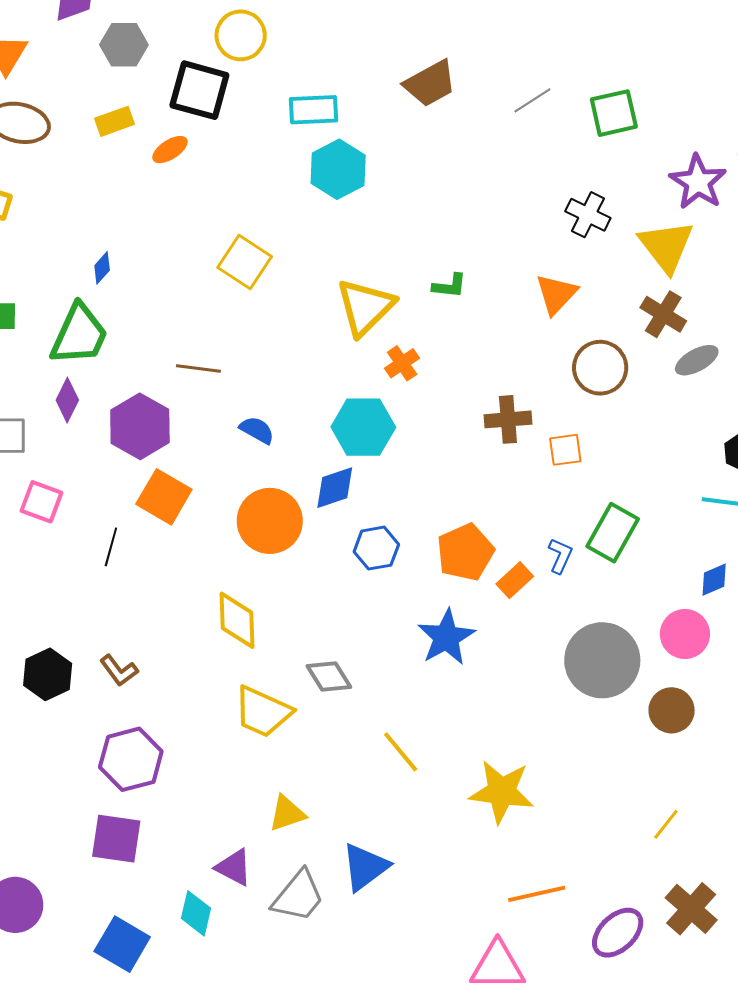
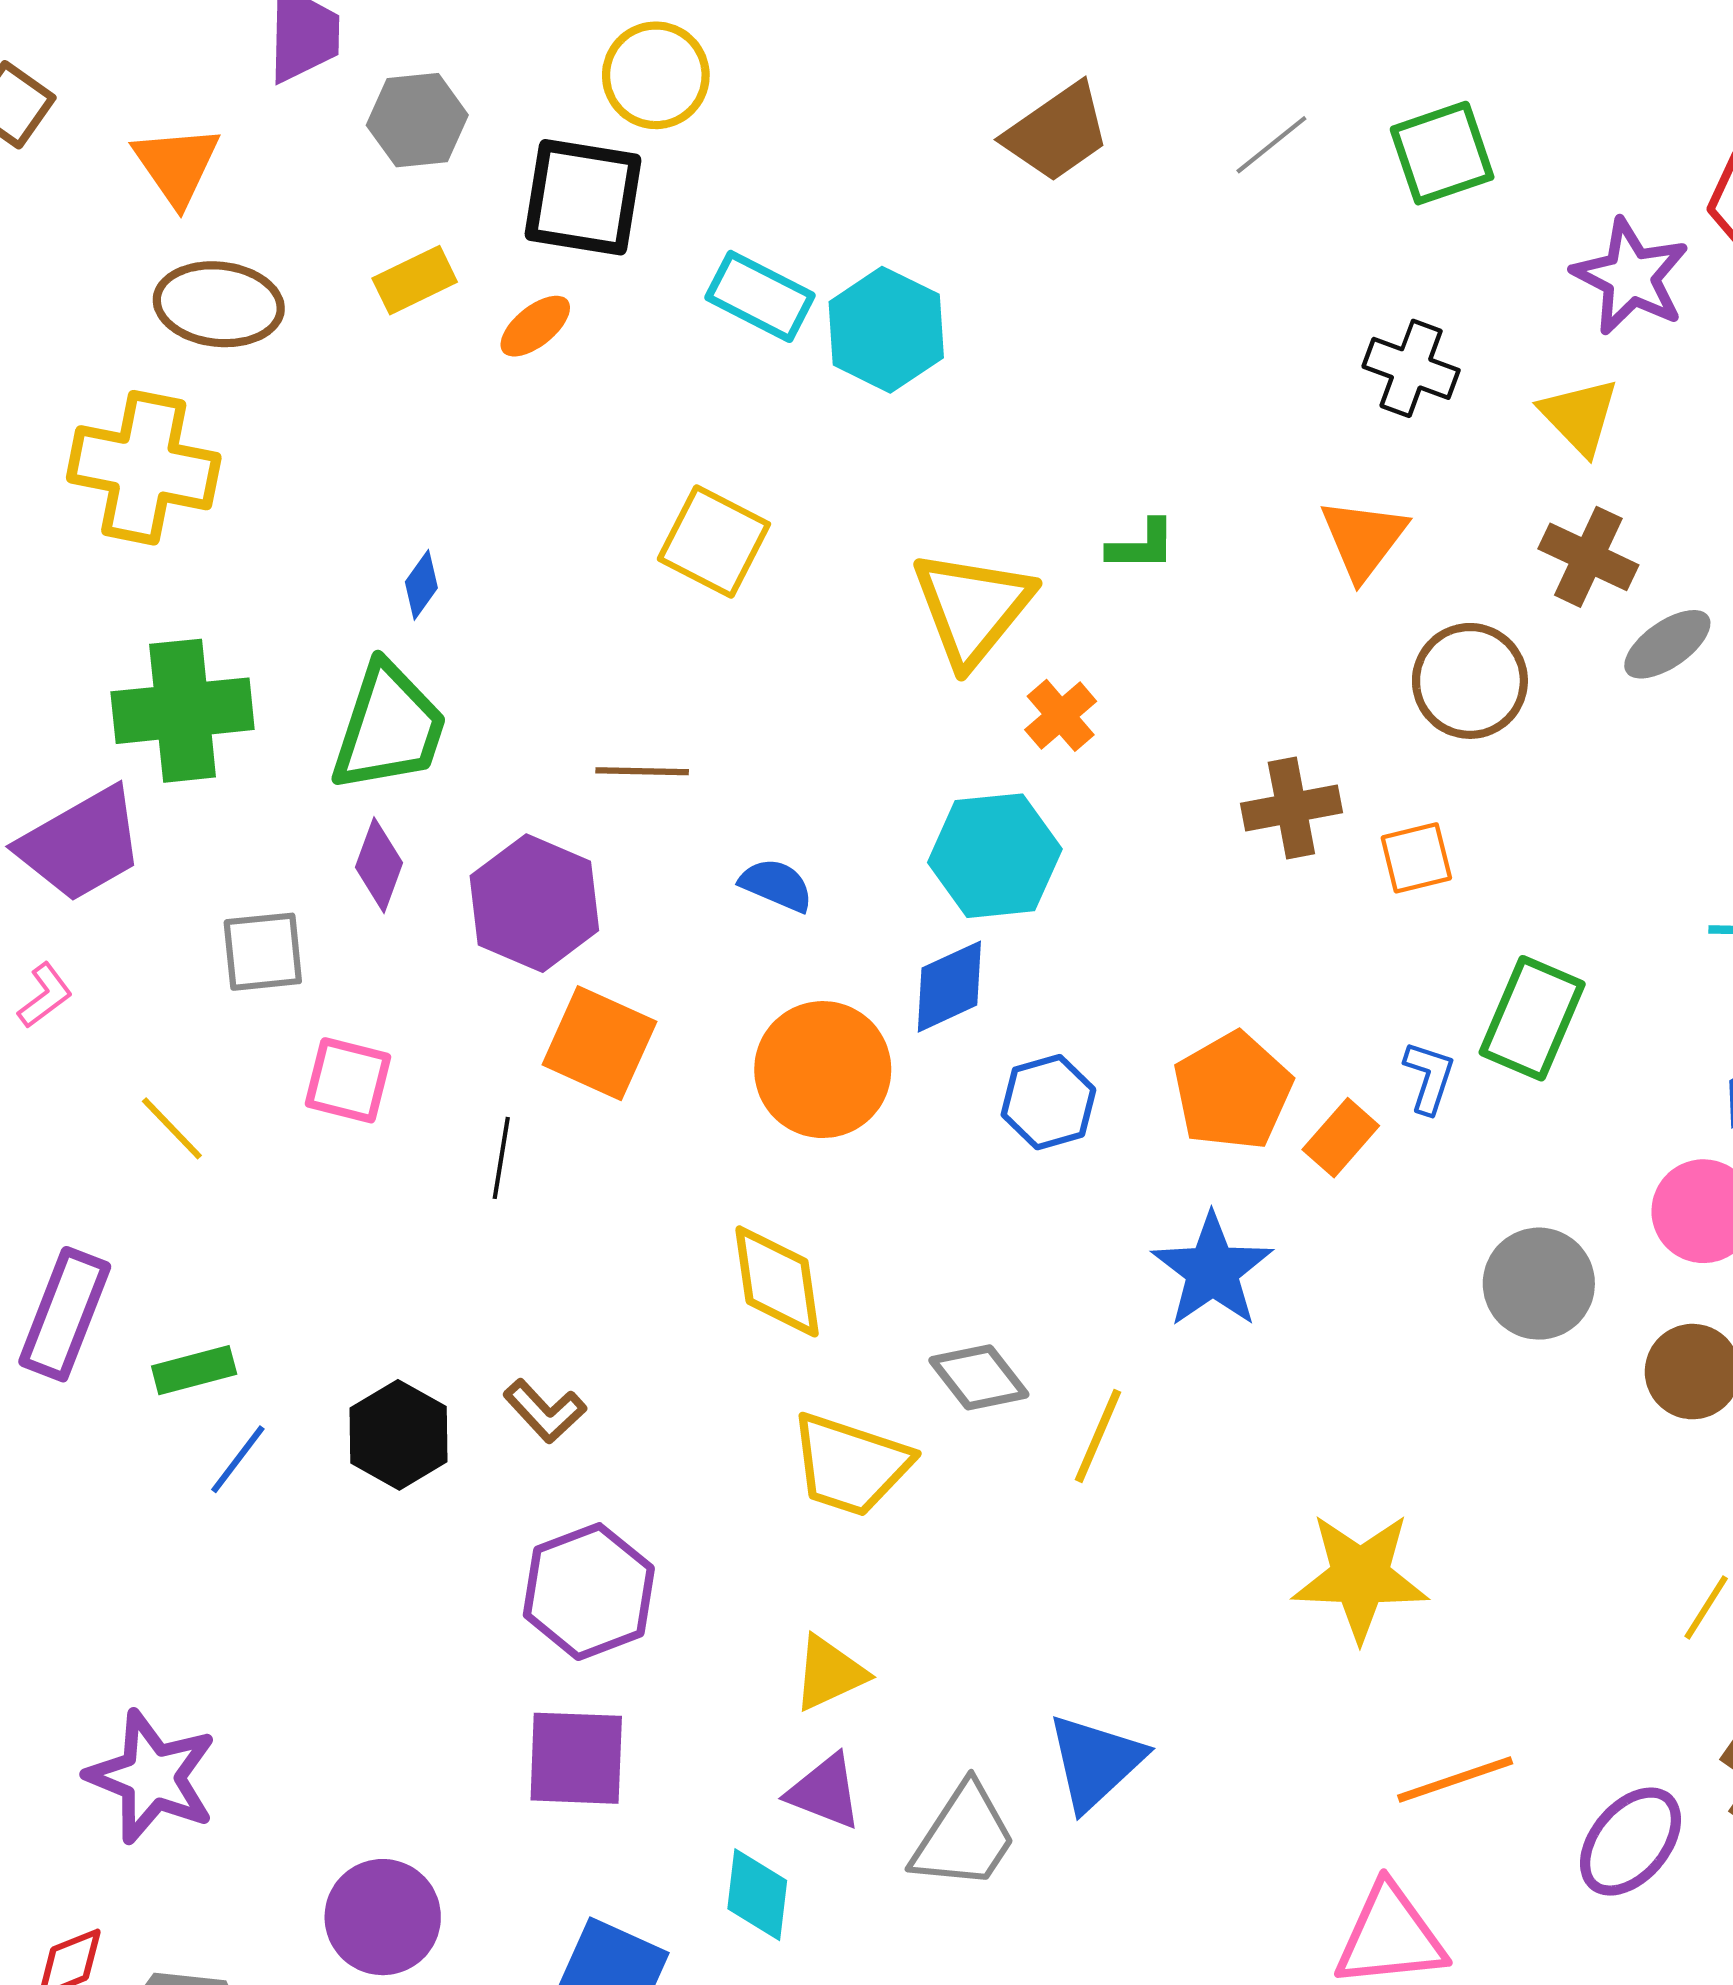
cyan rectangle: (313, 110) -> (760, 296), moved, turned 36
yellow triangle: (666, 246) -> (1579, 416), size x0.7
gray circle: (602, 660) -> (1539, 1284), size x0.7
yellow line: (401, 752) -> (1098, 1436), moved, turned 69
yellow triangle: (287, 813) -> (829, 1673), moved

